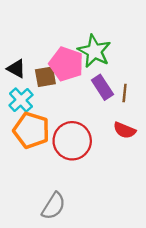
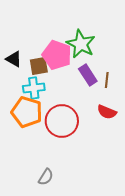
cyan cross: (21, 100) -> (34, 88), moved, turned 35
gray semicircle: (54, 206) -> (46, 177), size x0.7

